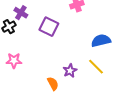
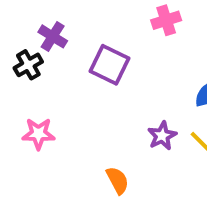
purple star: (70, 71) -> (162, 136), moved

